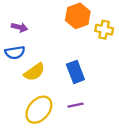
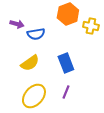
blue semicircle: (15, 52) -> (36, 34), moved
purple line: (75, 105) -> (66, 92), turned -56

